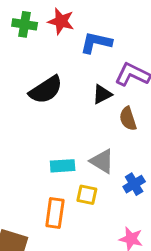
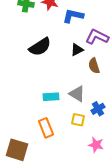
yellow square: (87, 195) -> (78, 120), moved
orange rectangle: (55, 213) -> (46, 128), turned -30

